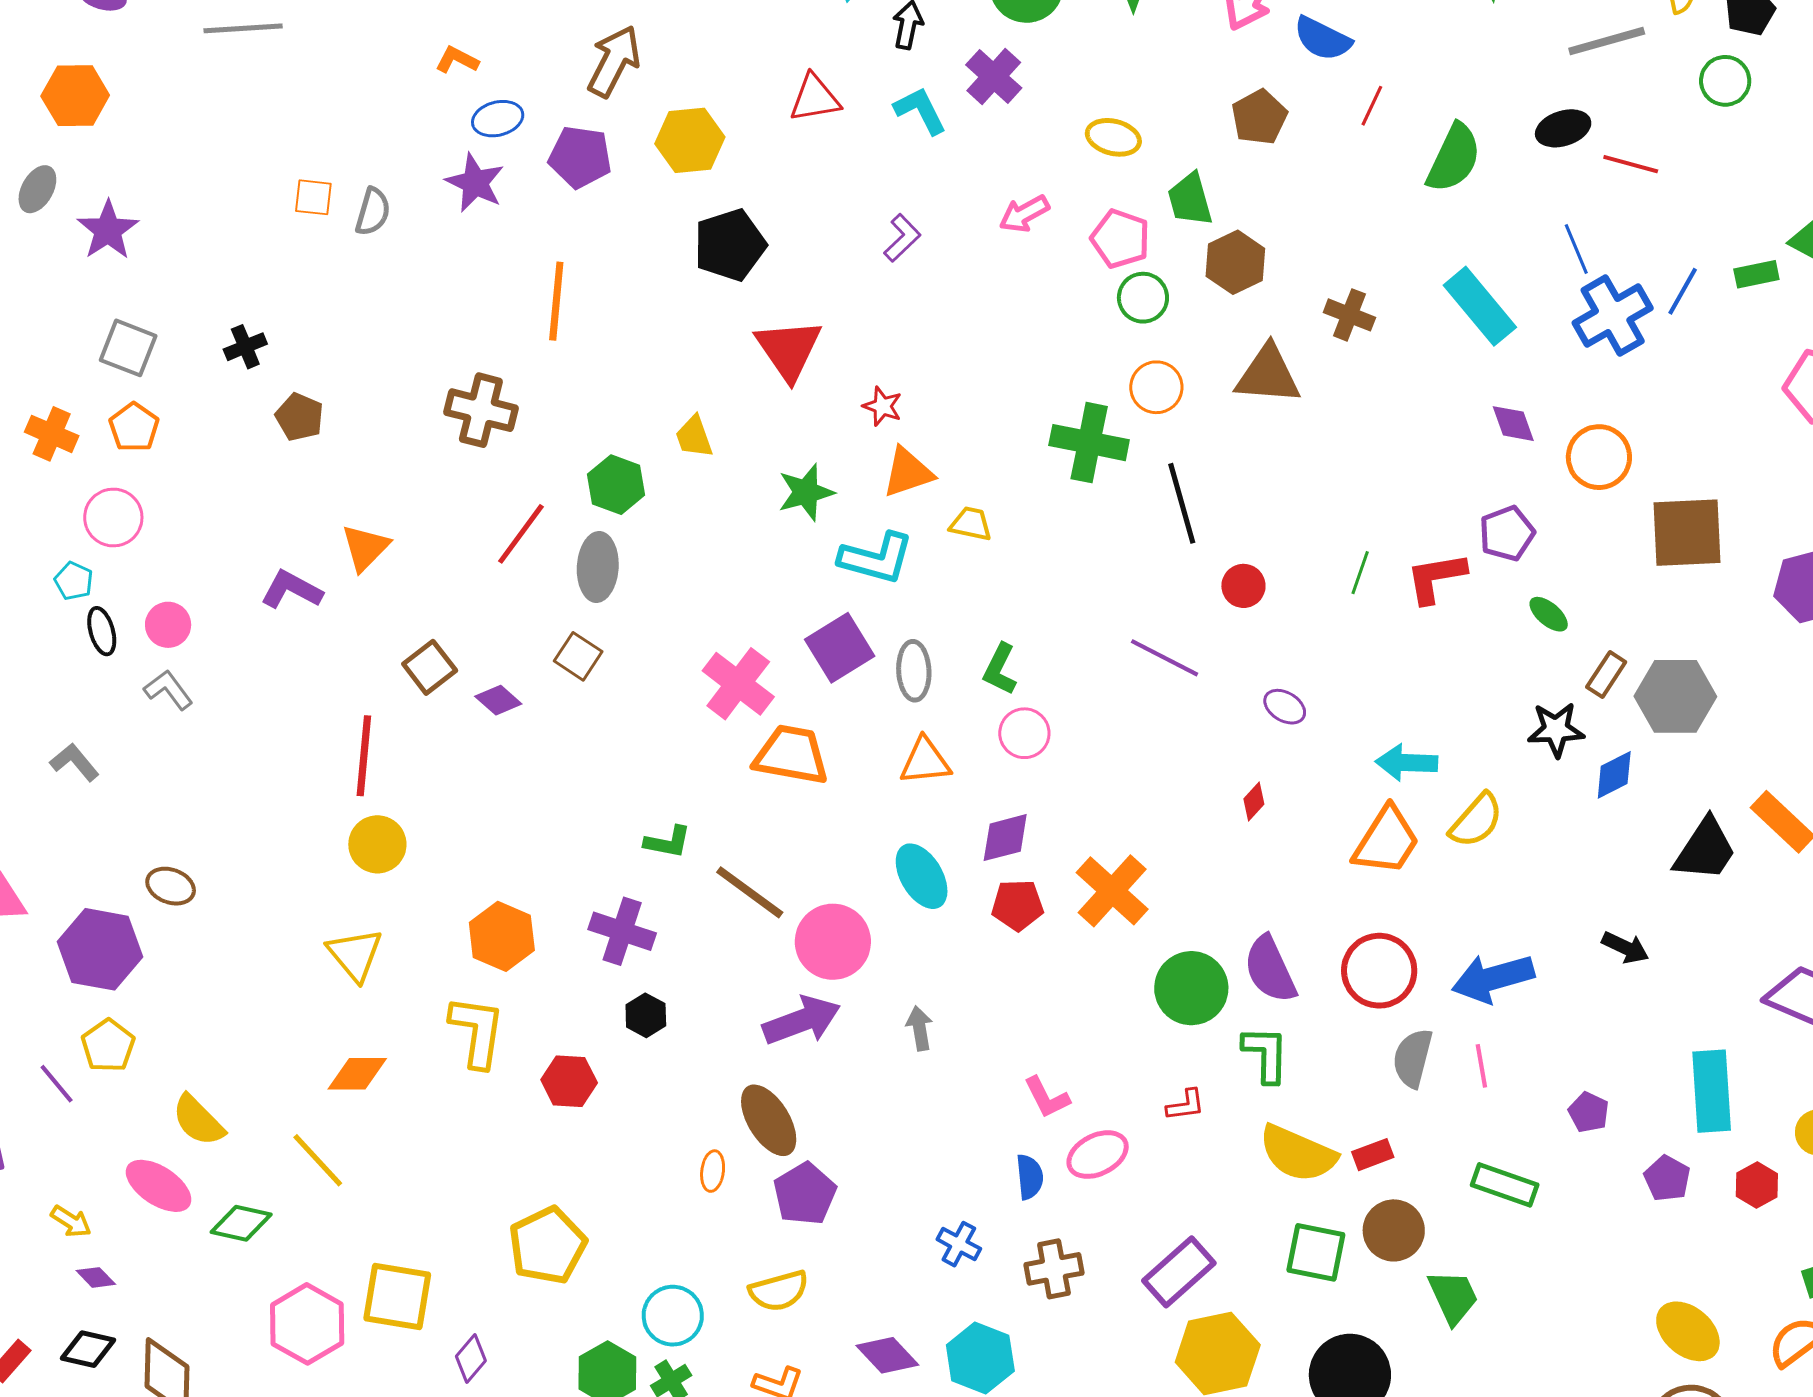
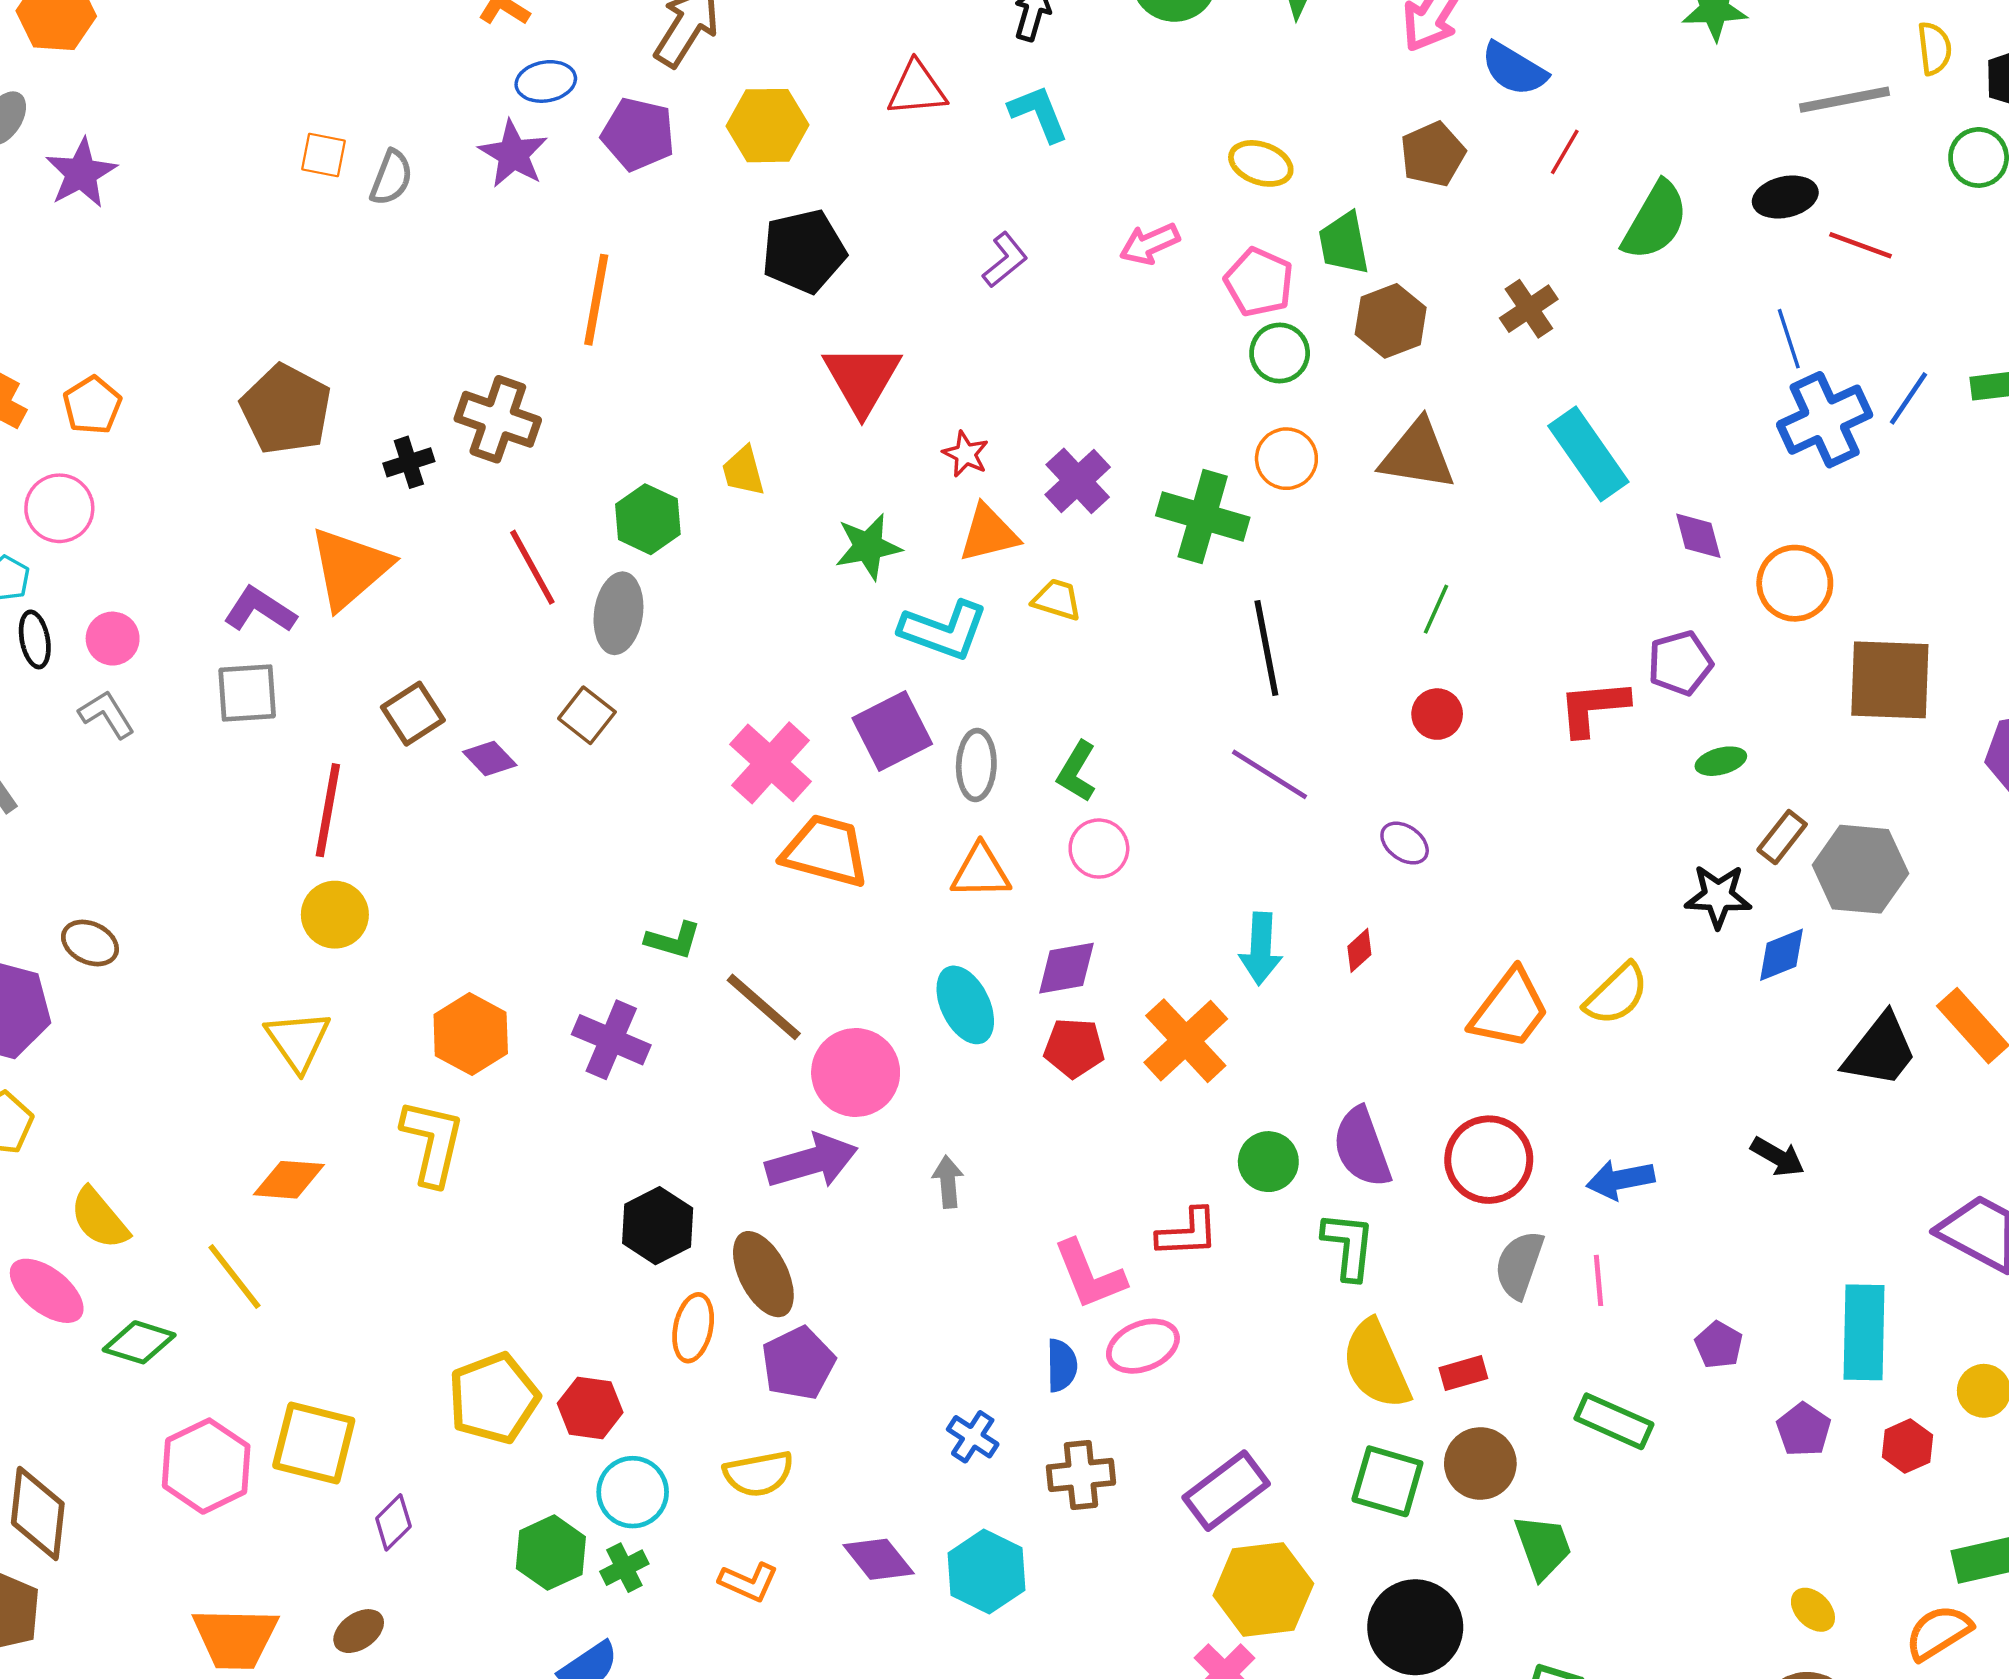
purple cross: (994, 76) -> (1078, 481), moved
cyan rectangle: (1480, 306) -> (1588, 454), moved
brown cross: (1349, 315) -> (1529, 309), moved, turned 30
black cross: (245, 347) -> (409, 462), moved
gray square: (128, 348) -> (247, 693), moved, turned -30
brown pentagon: (300, 417) -> (286, 409), size x1.6
black line: (1182, 503) -> (1266, 648), moved
red line: (521, 534) -> (532, 567), turned -70
orange triangle: (365, 548) -> (350, 568), size x1.5
green line: (1360, 573) -> (1436, 609), moved
red circle: (1243, 586) -> (1437, 714), moved
green ellipse: (1549, 614) -> (1721, 761), turned -60
cyan arrow: (1407, 763) -> (1261, 949), moved, turned -94
blue arrow: (1493, 978) -> (1620, 1180), size x0.7
green circle: (1191, 988) -> (1268, 1162), size x0.7
black hexagon: (646, 1015) -> (658, 1226), moved, size x1.5
red hexagon: (569, 1081) -> (590, 1408), moved
pink L-shape: (1047, 1097) -> (1089, 1275), size x1.4
red L-shape: (1186, 1105) -> (1188, 1233), moved, size x1.4
yellow semicircle: (1298, 1154) -> (1376, 1365), turned 38
orange ellipse: (713, 1171) -> (693, 1328), size x1.4
yellow ellipse: (1688, 1331) -> (1813, 1610), size x0.6

